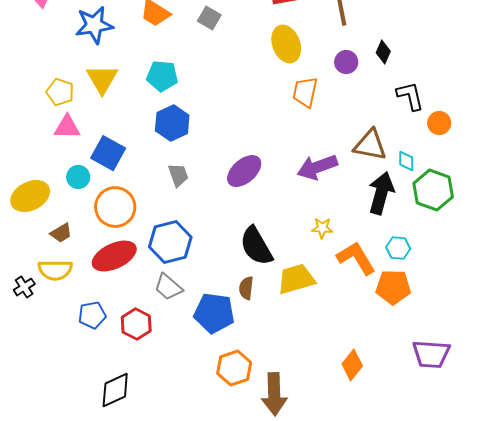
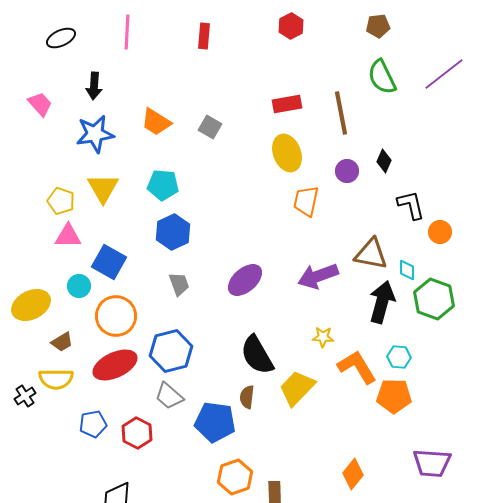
yellow trapezoid: (296, 279) -> (297, 388), turned -30

